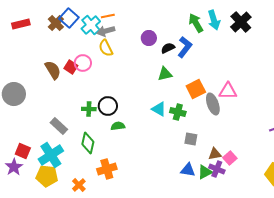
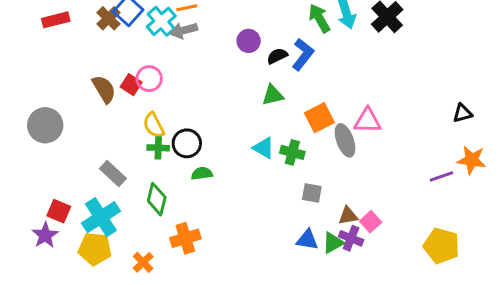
yellow semicircle: (106, 48) -> (154, 125), moved

